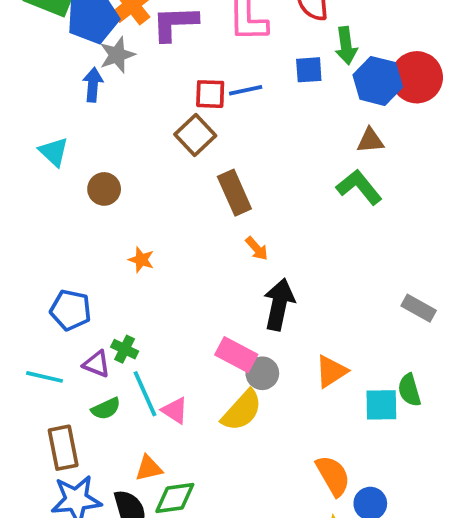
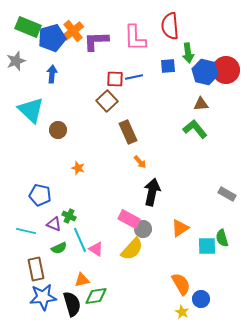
gray star: (117, 55) -> (16, 61), moved
cyan triangle: (54, 152) -> (31, 110), size x1.6

